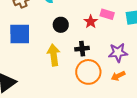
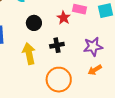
orange circle: (88, 72) -> (59, 80), moved

